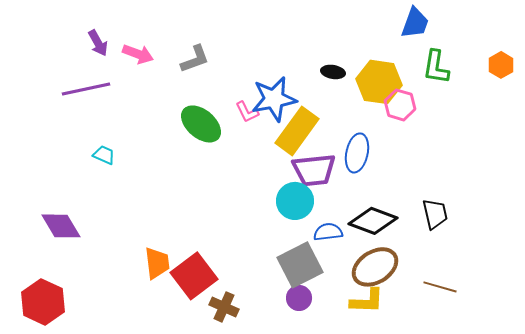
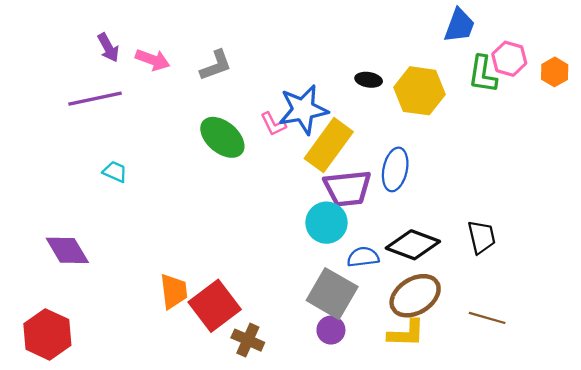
pink hexagon: (400, 105) -> (509, 59), moved
gray square: (300, 265) -> (332, 294), turned -33

